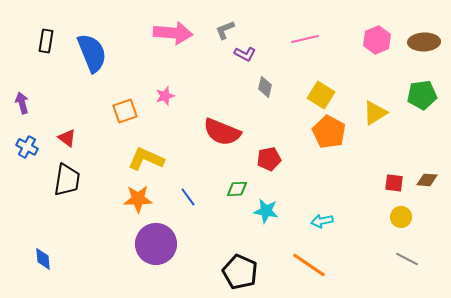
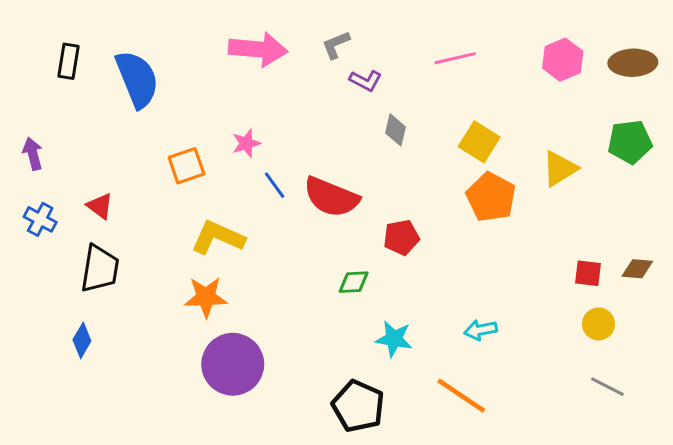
blue line: (188, 197) -> (275, 185), moved
cyan star: (266, 211) -> (394, 339), moved
blue diamond: (43, 259) -> (82, 340), moved, turned 35

